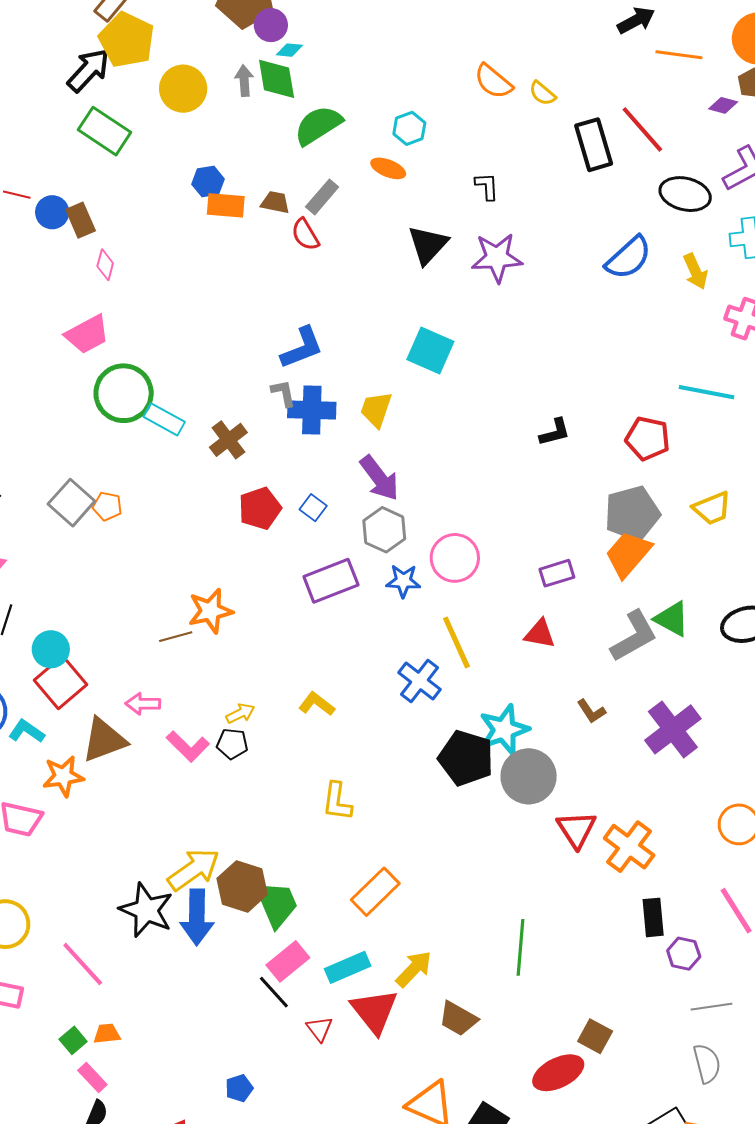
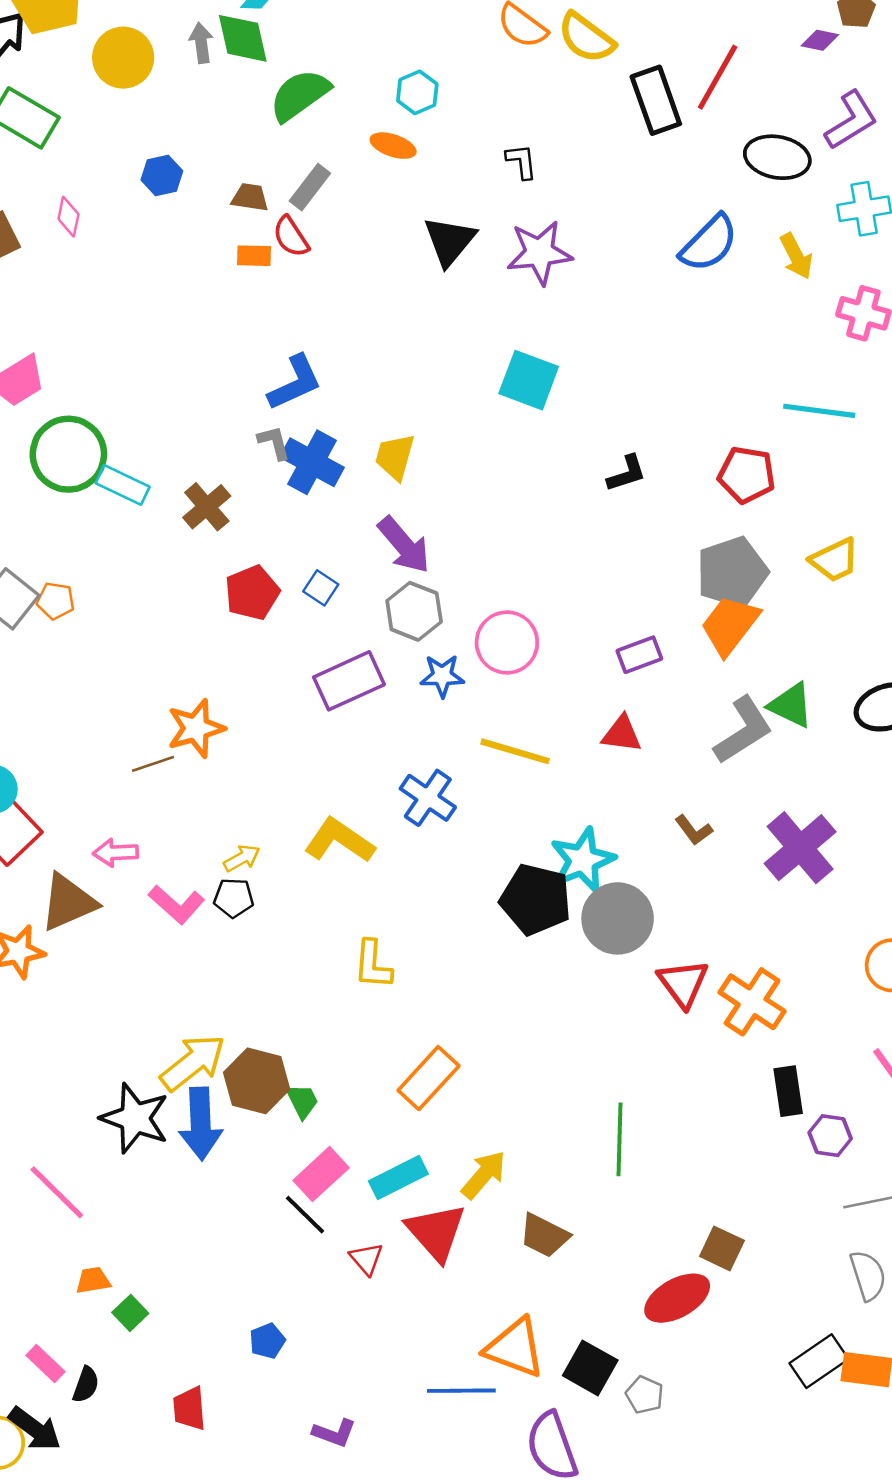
yellow semicircle: (542, 93) -> (586, 38), size x1.6
red line: (642, 129) -> (718, 77), turned 74
orange rectangle: (226, 205) -> (254, 256), moved, size x0.7
pink diamond: (105, 265) -> (68, 217), moved
cyan square: (430, 350) -> (529, 380), moved
blue cross: (312, 410) -> (312, 462), turned 30
yellow line: (456, 643) -> (515, 751), turned -46
blue cross: (419, 681) -> (428, 798), moved
yellow L-shape: (317, 704) -> (339, 840), size x1.5
green trapezoid: (277, 904) -> (302, 1101), size x0.6
green square: (73, 1040) -> (130, 1313), moved
pink rectangle: (92, 1078) -> (45, 1364), moved

